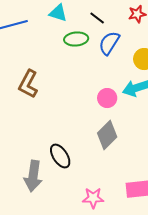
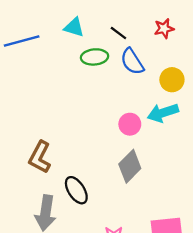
blue semicircle: (109, 43) -> (132, 62), turned -65
brown L-shape: (28, 84) -> (40, 157), moved

